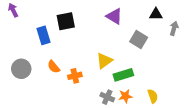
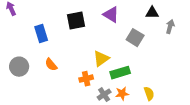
black square: (66, 21) -> (76, 21), moved
orange cross: (75, 76) -> (86, 79), moved
gray cross: (107, 97) -> (104, 95), turned 32

